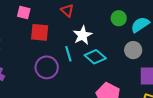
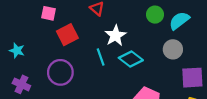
red square: (40, 32) -> (67, 35), turned -30
purple circle: (47, 67) -> (60, 72), moved

